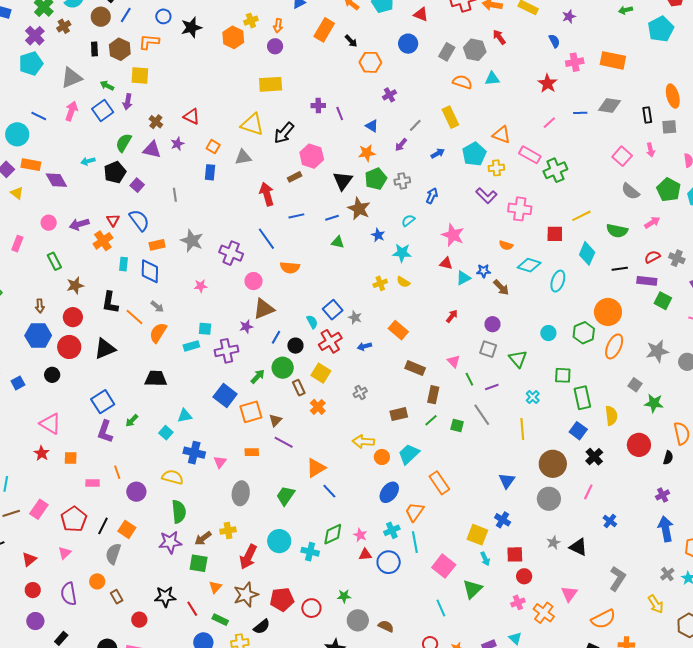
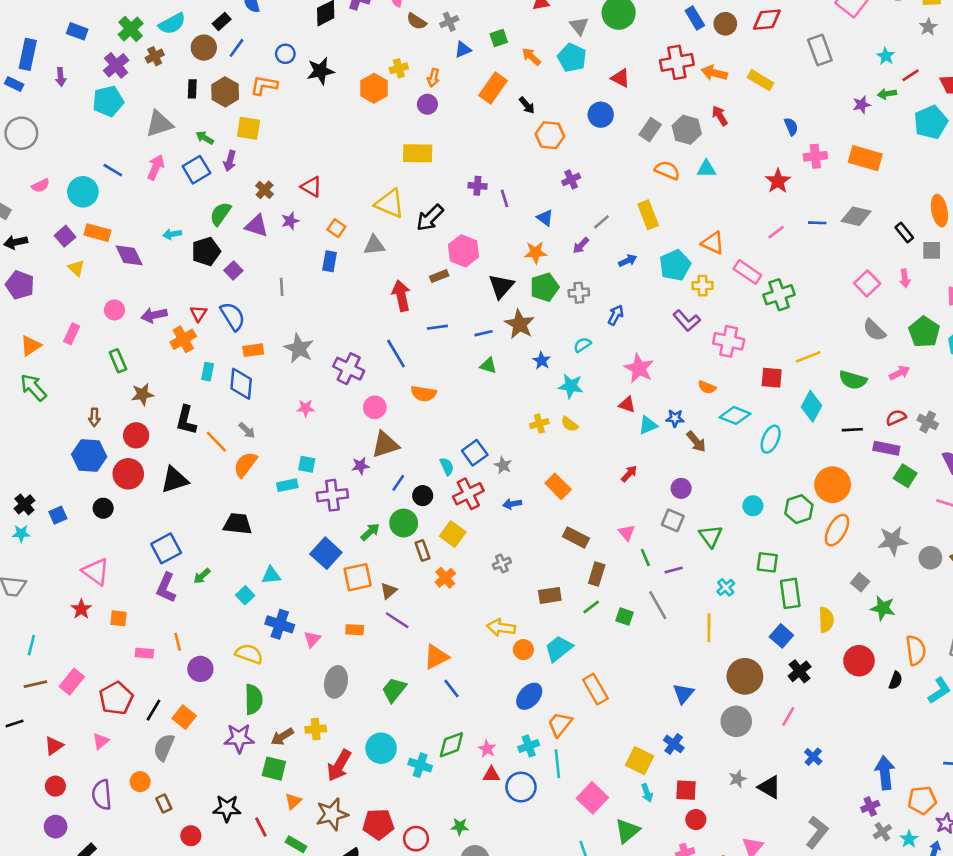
purple star: (569, 17) -> (862, 105), moved
black rectangle: (647, 115) -> (904, 233), turned -35
purple cross: (663, 495) -> (870, 806), moved

